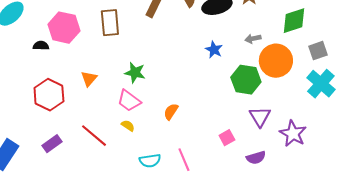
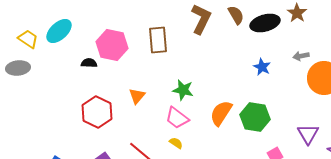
green hexagon: (246, 80) -> (255, 117), moved
orange semicircle: (171, 112) -> (221, 113), moved, size x1.5

